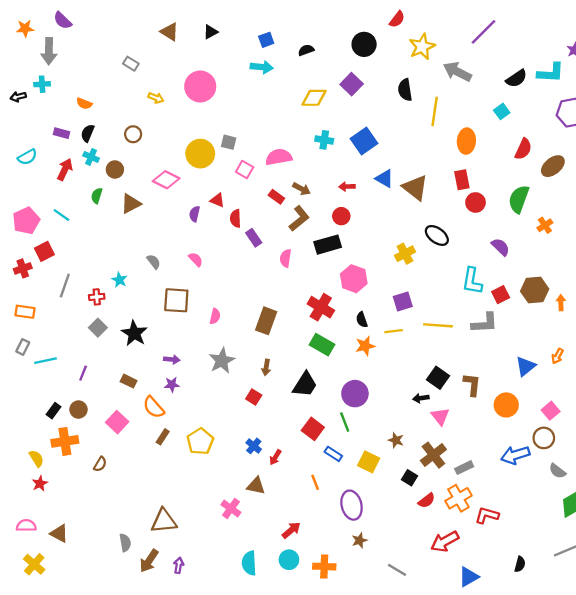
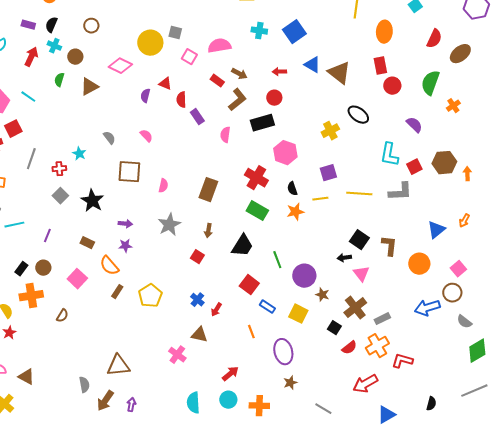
purple circle: (355, 394) -> (304, 276), moved
green line: (345, 422) -> (277, 260), moved

